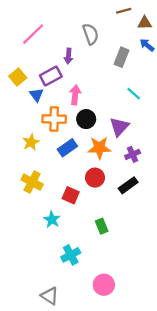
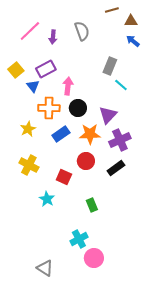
purple arrow: (68, 56) -> (53, 37), moved
gray rectangle: (121, 57) -> (110, 66), moved
purple cross: (133, 154) -> (120, 140), size x1.5
cyan cross: (71, 255) -> (79, 239), moved

